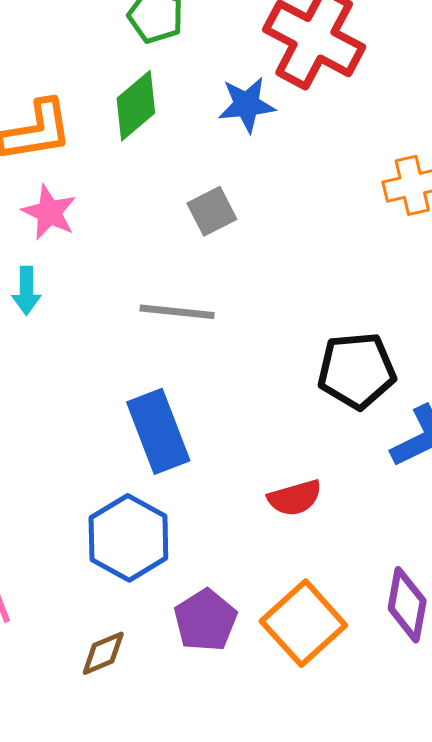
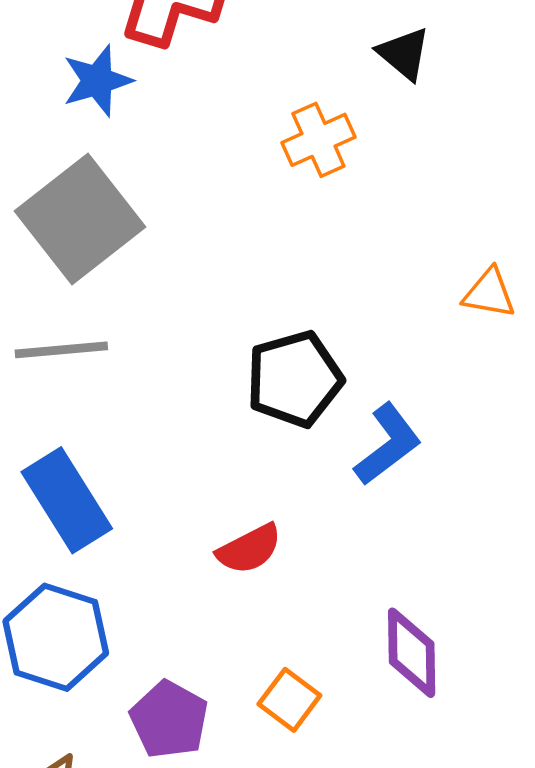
gray square: (212, 211) -> (80, 219), size x2.0
orange square: (303, 623) -> (289, 700), size x0.6

